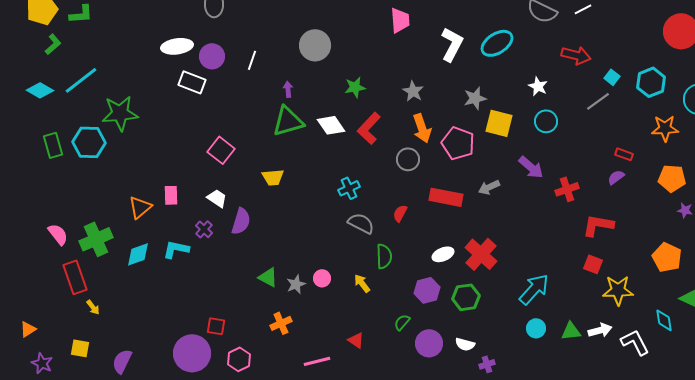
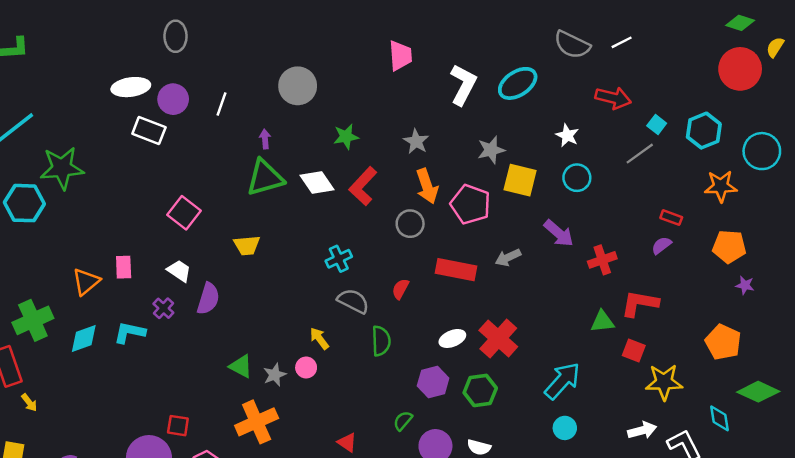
yellow arrow: (362, 283) -> (319, 338), moved
orange cross: (281, 323) -> (257, 422), size x1.6
green triangle: (571, 331) -> (602, 322), moved

